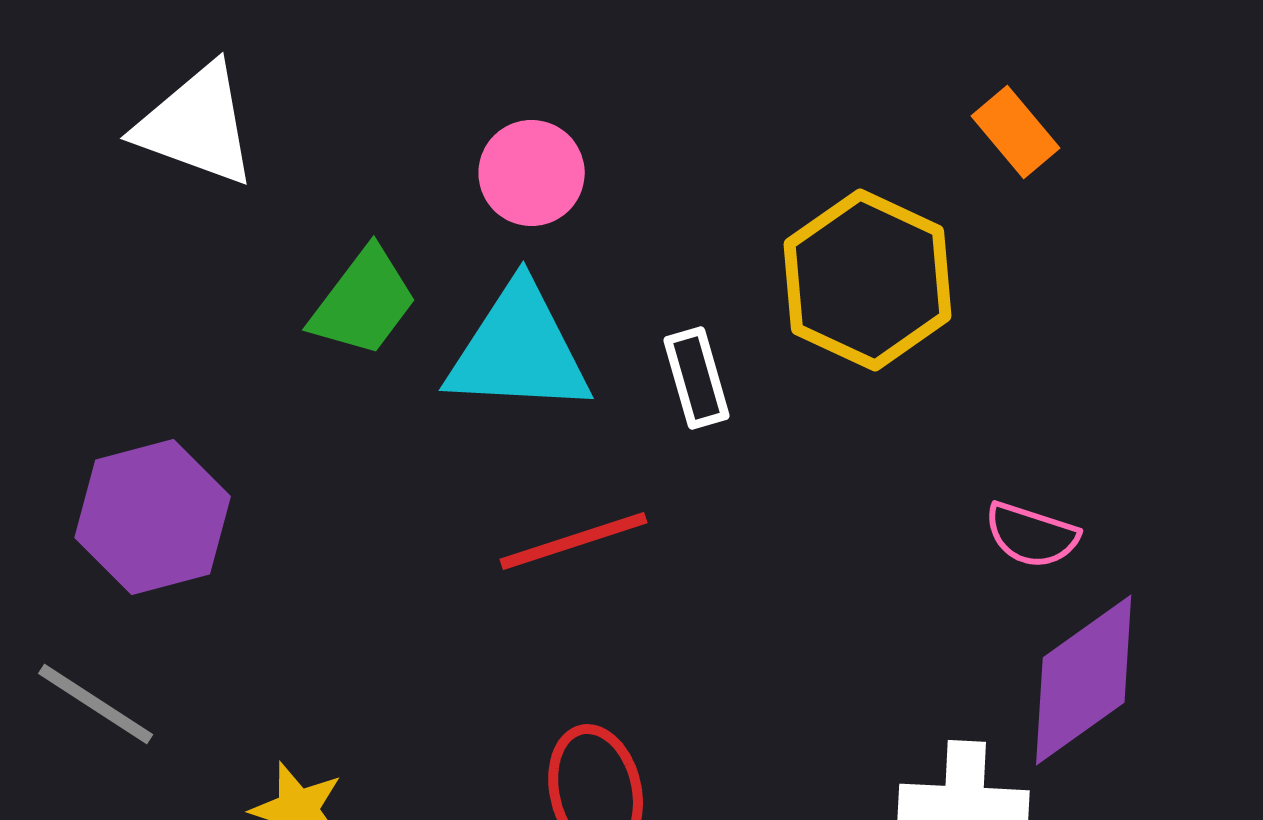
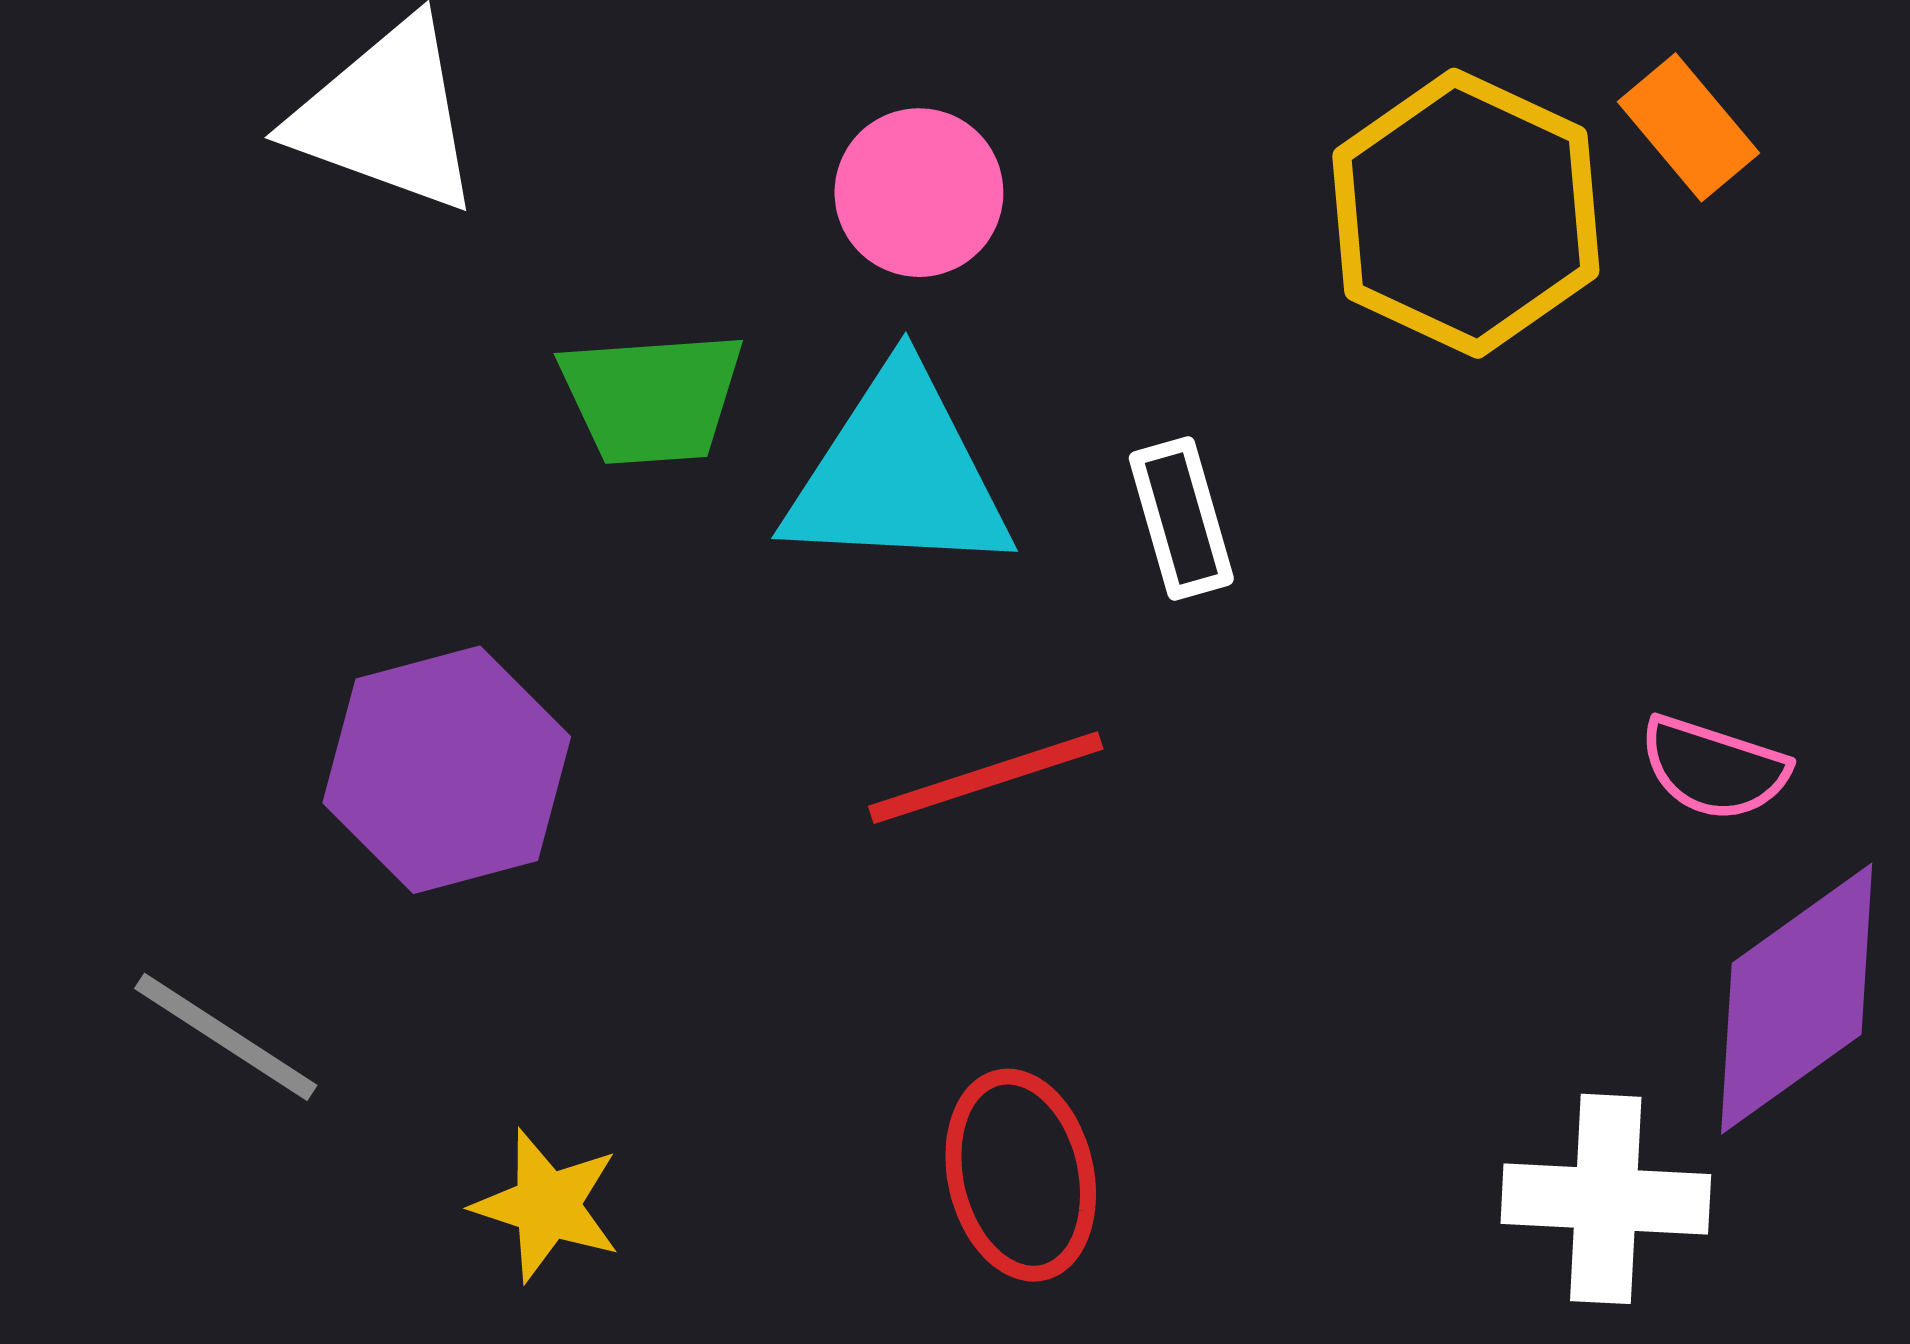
yellow hexagon: (868, 280) -> (1466, 213), moved
green trapezoid: (364, 302) -> (652, 398), turned 49
purple hexagon: (153, 517) -> (447, 770), moved

